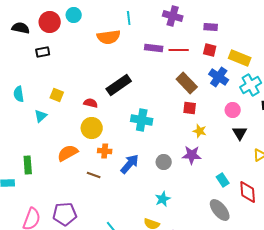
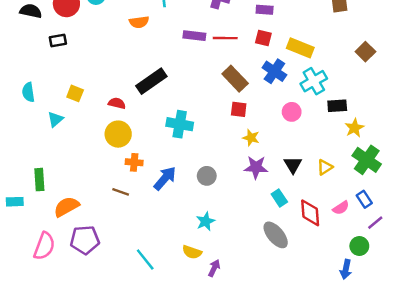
orange semicircle: (109, 37) -> (139, 22), size x0.7
black triangle: (240, 133) -> (293, 165), moved
orange semicircle: (68, 153) -> (66, 207), moved
purple star: (192, 155) -> (256, 167), moved

